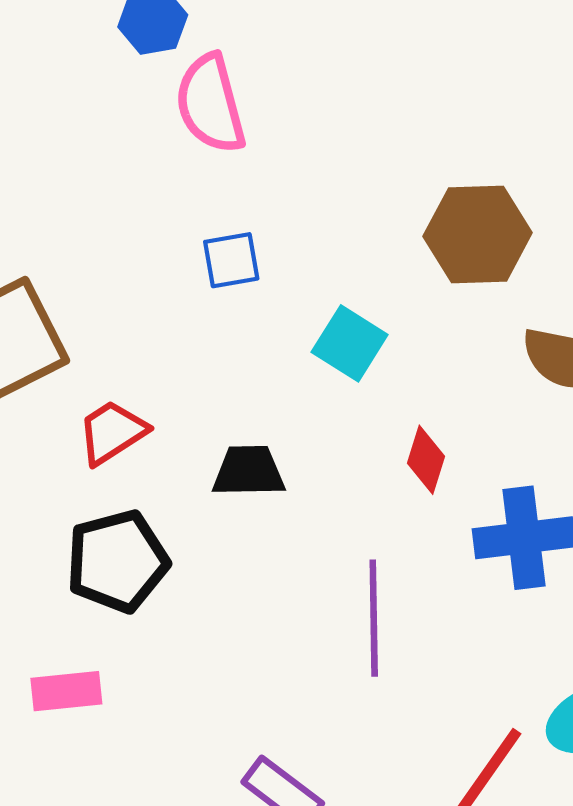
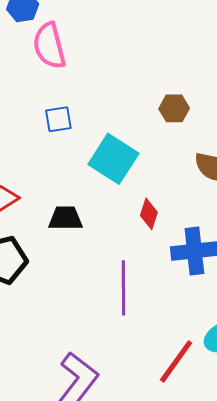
brown hexagon: (478, 234) -> (174, 108), size x0.6
cyan square: (350, 343) -> (113, 159), size x1.4

